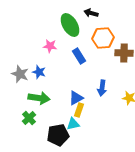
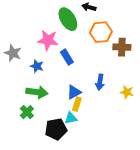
pink star: (50, 46) -> (48, 40), size x1.5
blue rectangle: (79, 56) -> (67, 57), moved
gray star: (20, 74) -> (13, 53), moved

